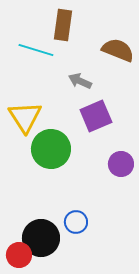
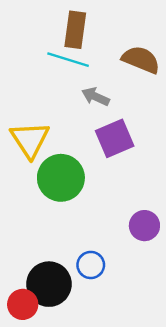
cyan line: (36, 50) -> (68, 60), moved
purple circle: (121, 164) -> (144, 226), moved

